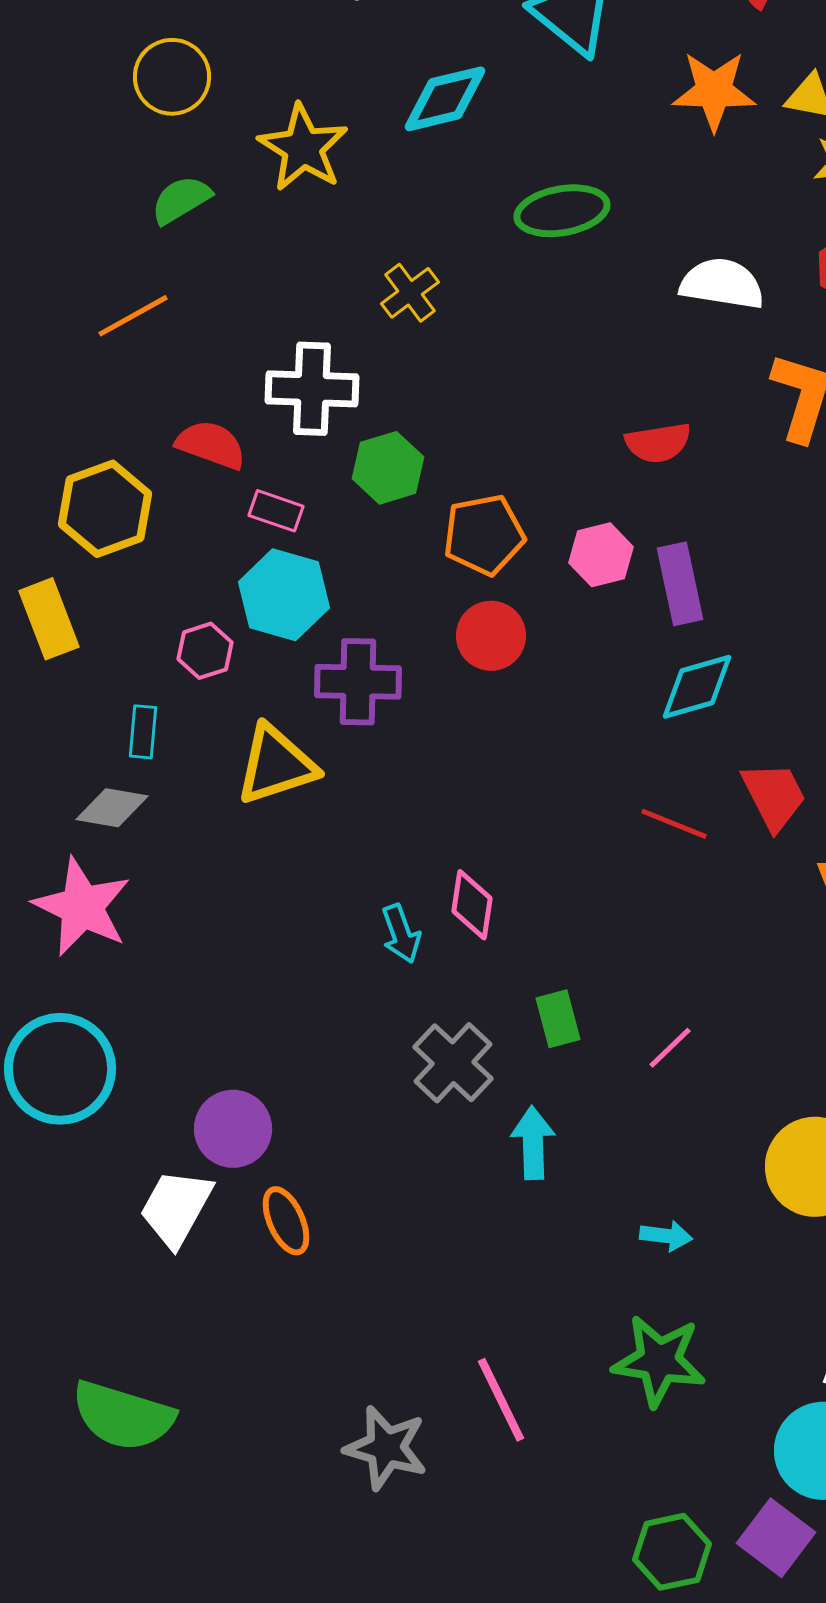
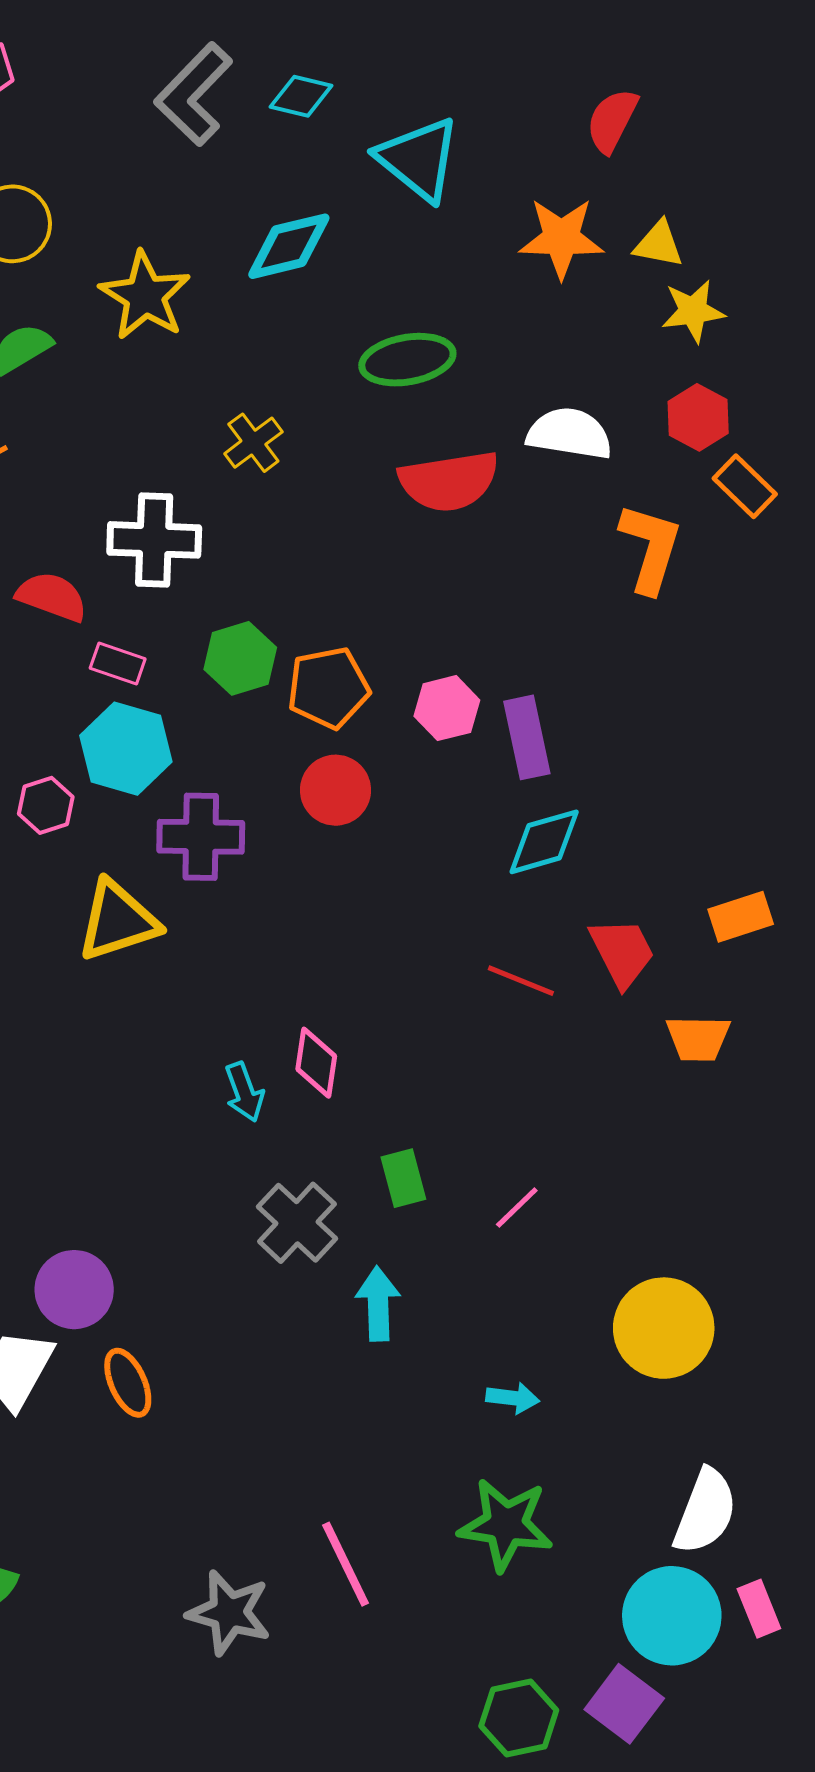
red semicircle: (658, 443) -> (449, 481), moved, size x1.5
green hexagon: (388, 468) -> (240, 658), moved

